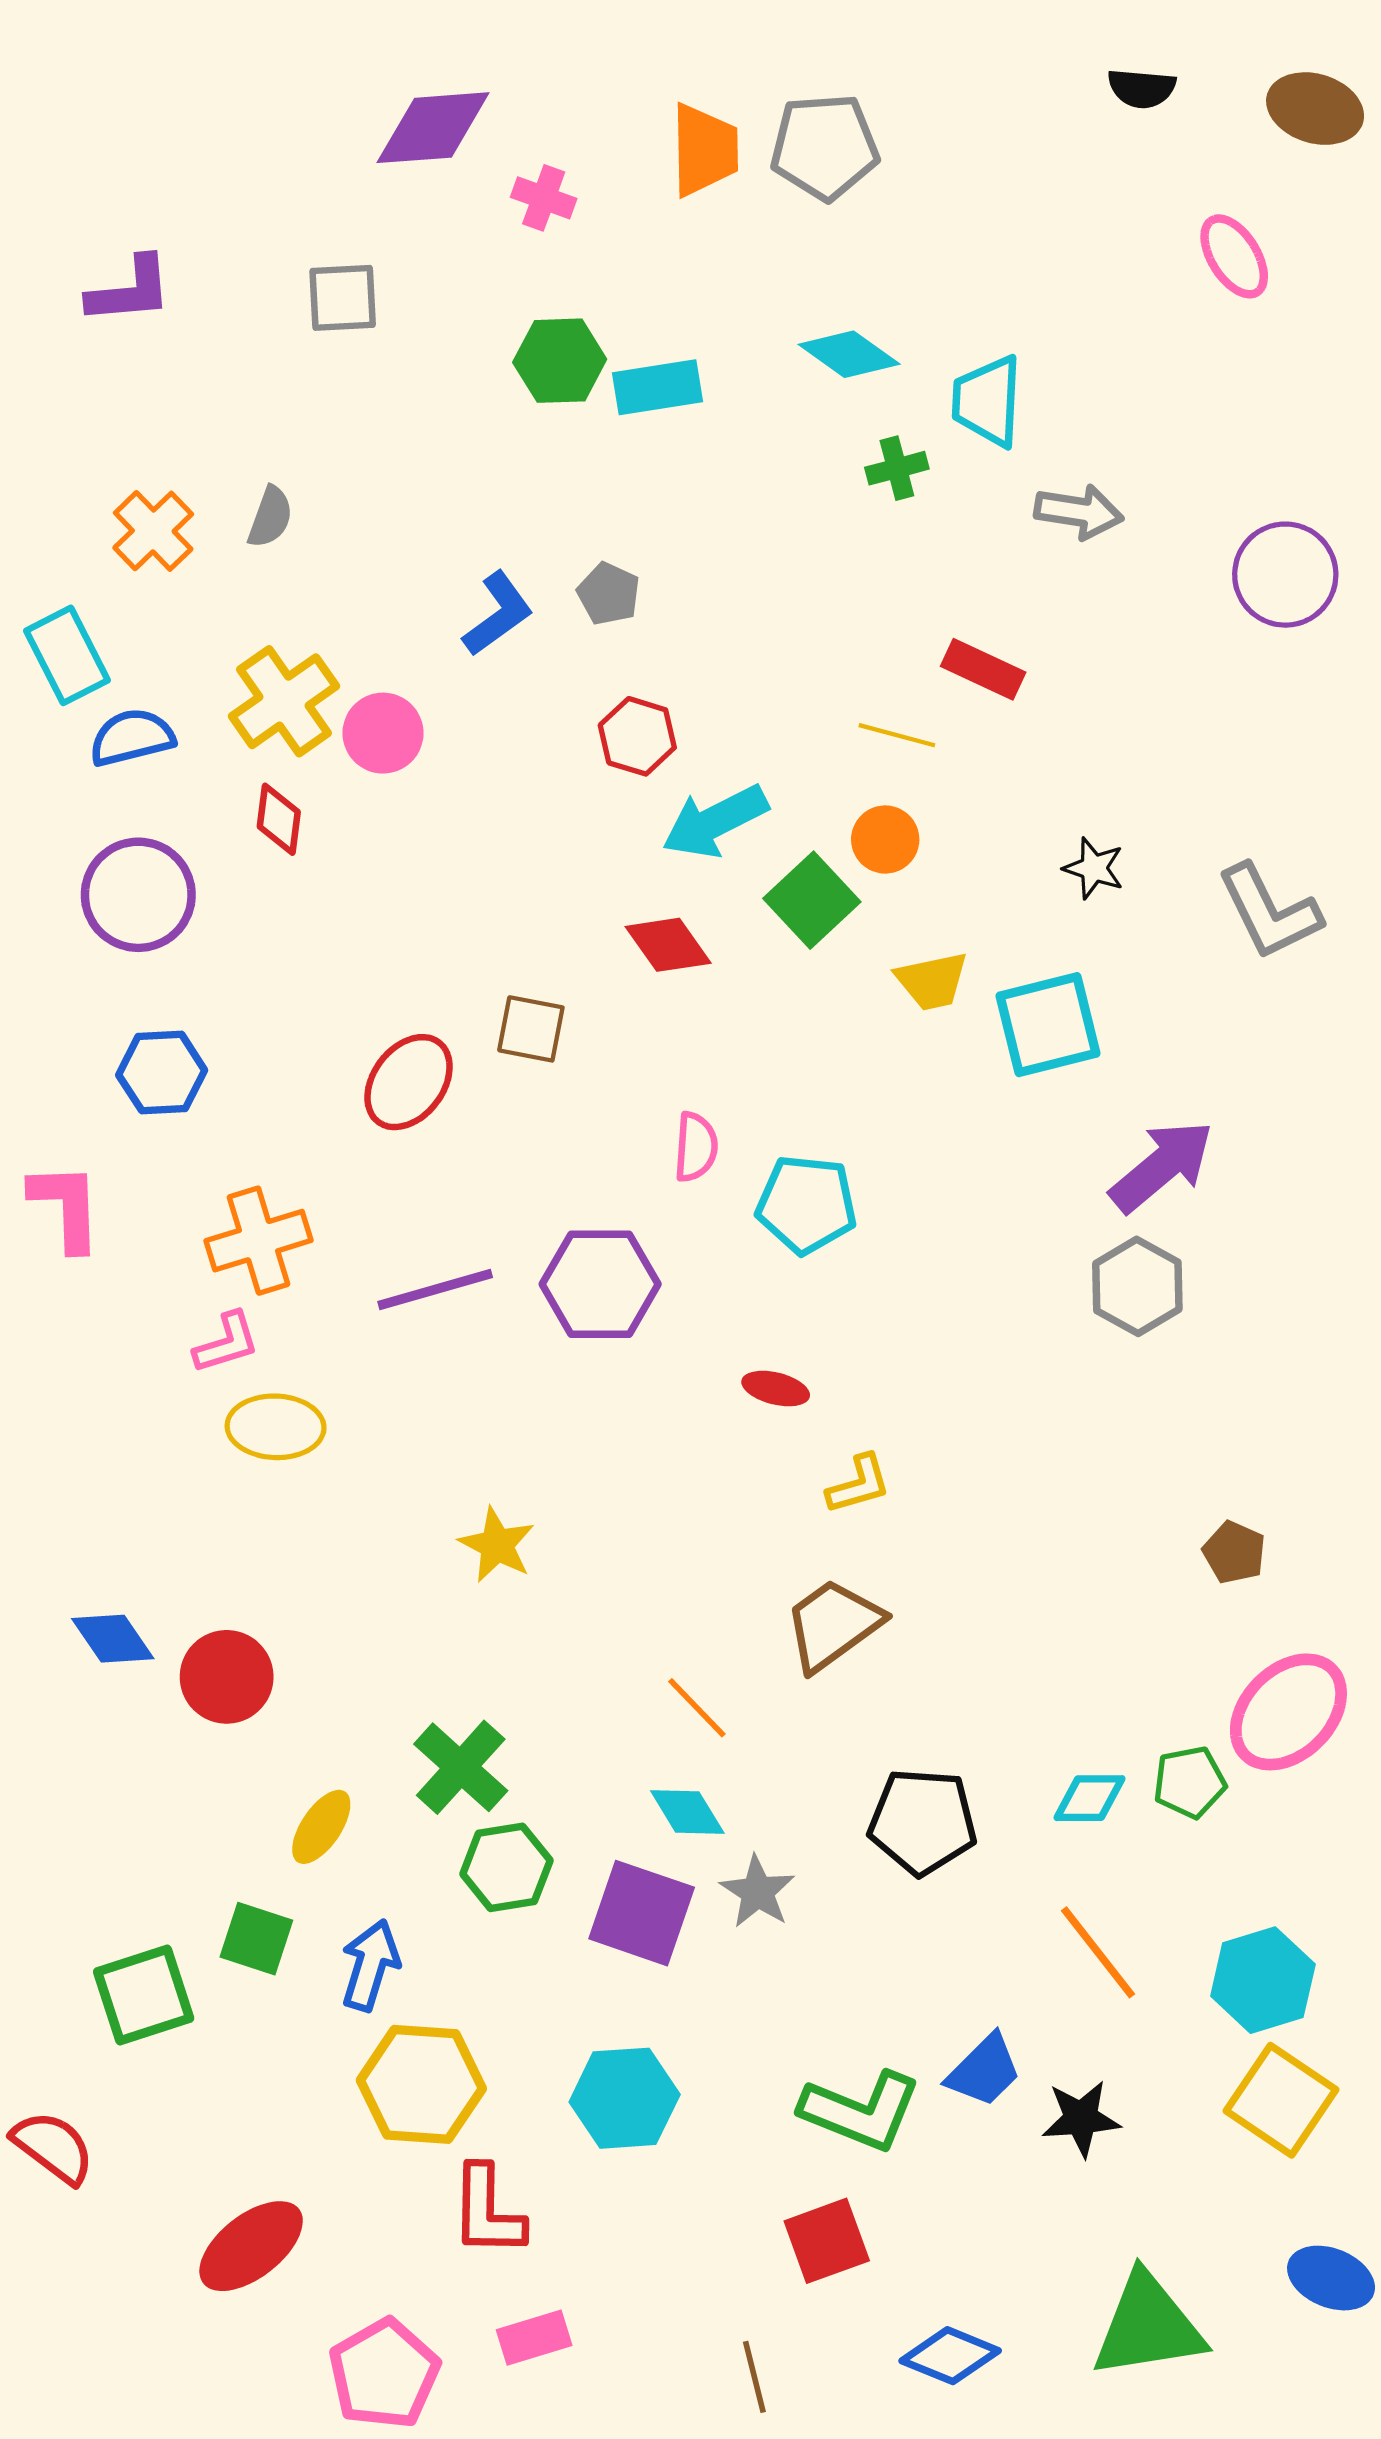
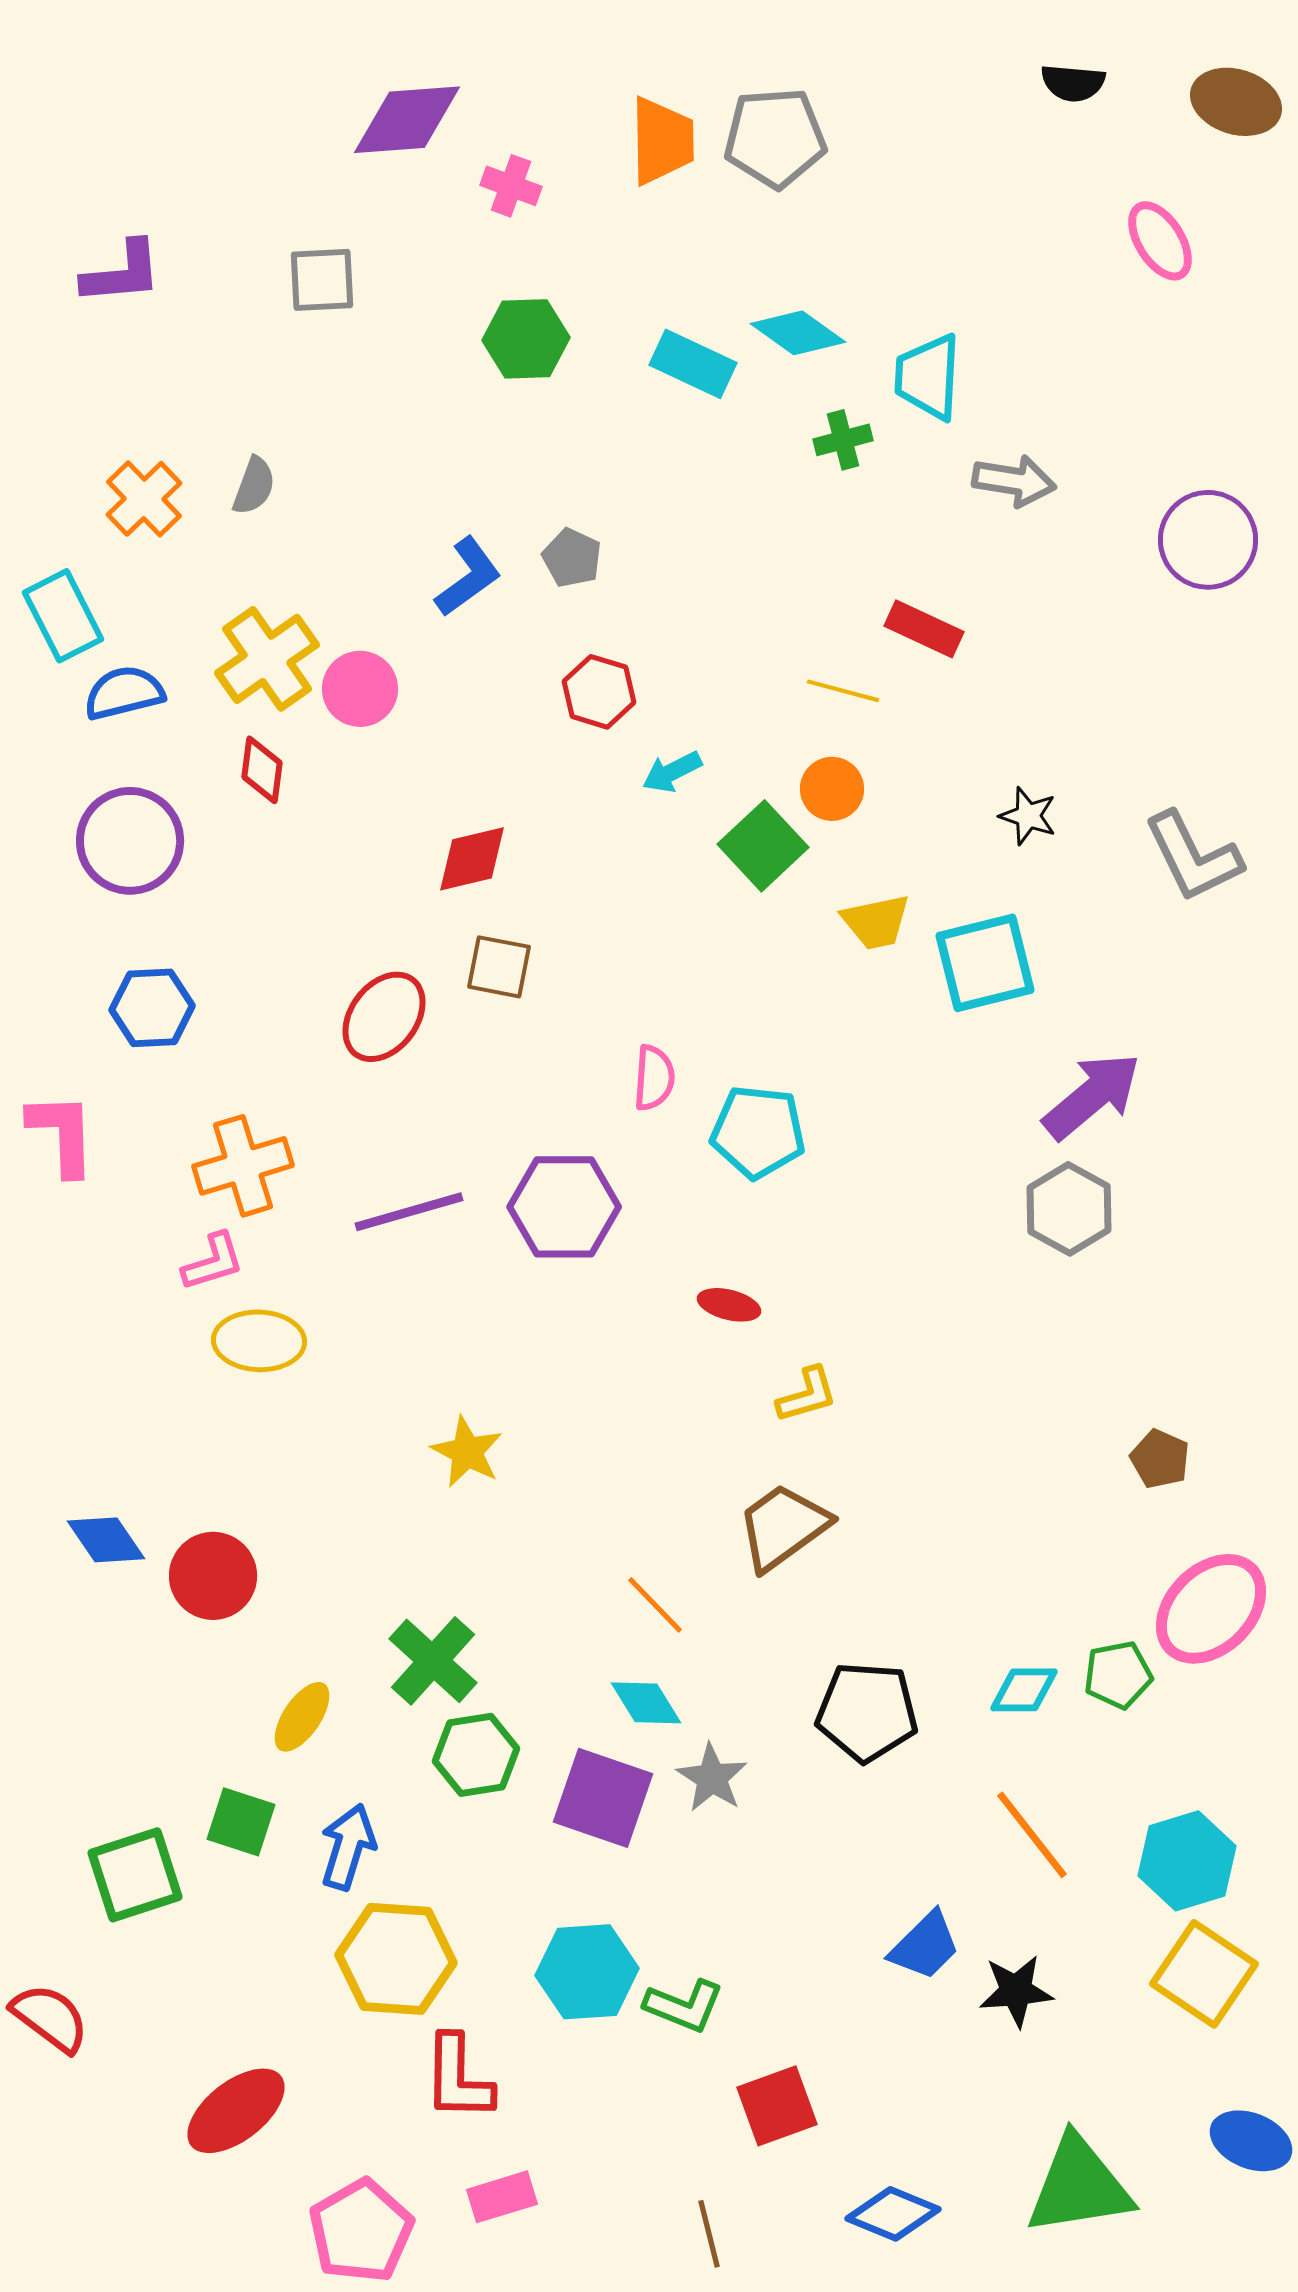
cyan rectangle: (658, 387) -> (693, 364), moved, turned 34
cyan arrow: (715, 821) -> (672, 772), size x0.6
red diamond: (668, 945) -> (472, 859), moved, turned -68
green L-shape: (861, 2111) -> (684, 2006), moved, size x0.7

